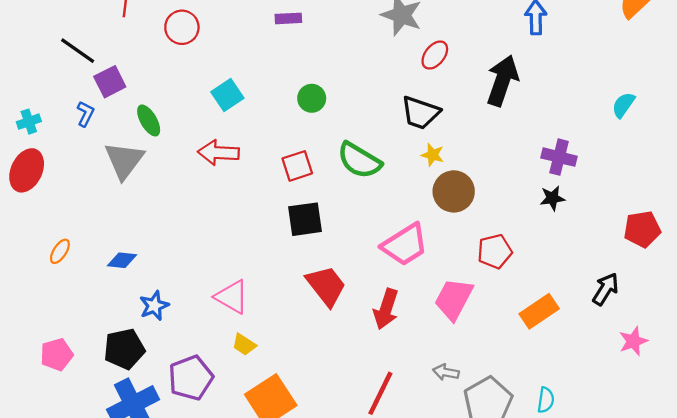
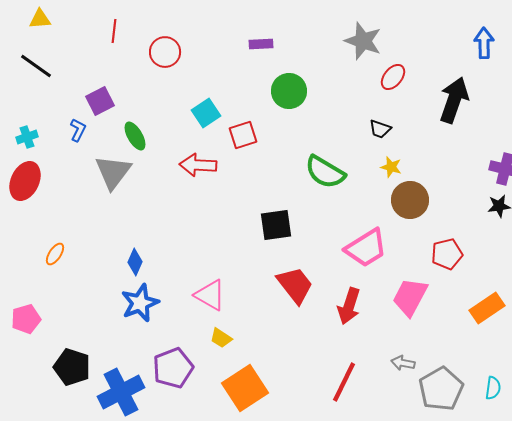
black line: (78, 51) -> (36, 66), moved
green circle: (312, 98) -> (289, 91), moved, size x1.4
black trapezoid: (420, 113) -> (380, 129), size x0.6
red square: (297, 166) -> (243, 135), moved
blue diamond: (122, 260) -> (135, 262), moved, turned -72
blue star: (154, 306) -> (140, 303), size x1.4
black pentagon: (124, 349) -> (72, 367), moved, turned 30
pink pentagon: (57, 355) -> (26, 319), moved

